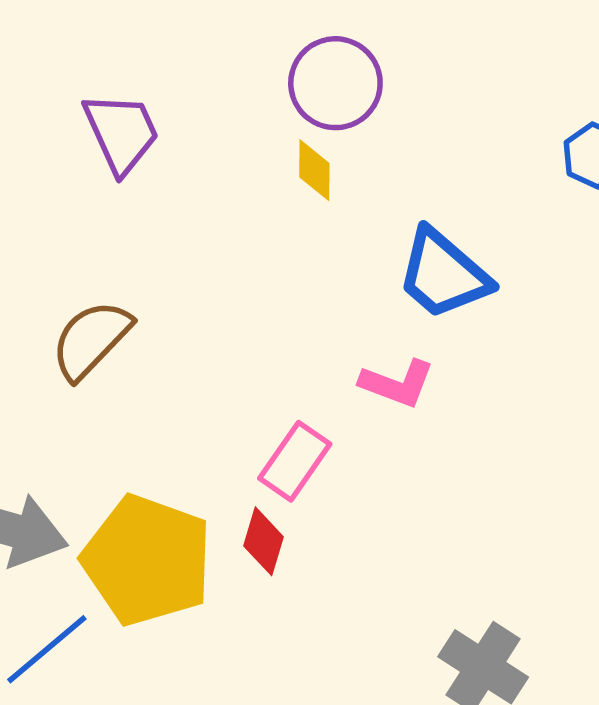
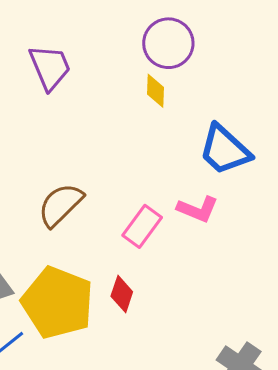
brown semicircle: (91, 340) -> (61, 205), moved
pink rectangle: (295, 461) -> (142, 226), moved

